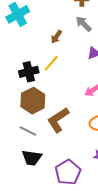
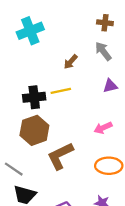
yellow line: (51, 63) -> (61, 91), turned 30
gray line: (28, 131) -> (14, 169), moved

